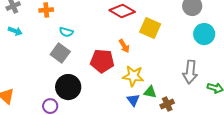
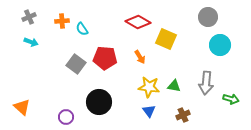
cyan semicircle: (66, 32) -> (82, 29), moved, turned 40
red pentagon: (102, 61) -> (105, 58), moved
black circle: (68, 87) -> (99, 102), moved
green triangle: (150, 92) -> (174, 86), moved

